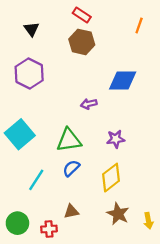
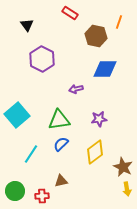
brown hexagon: (82, 42) -> (96, 36), moved
purple hexagon: (29, 73) -> (42, 59), moved
brown star: (118, 214) -> (123, 167), moved

